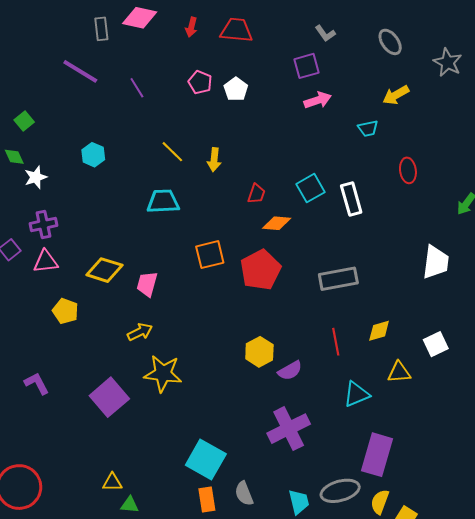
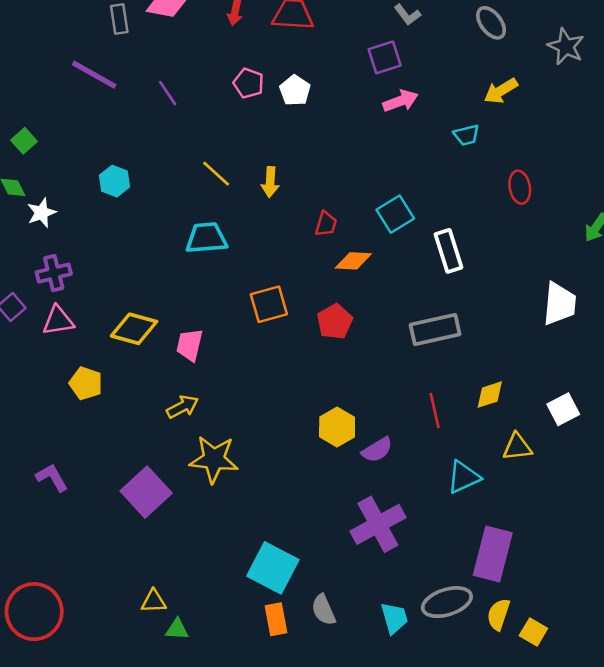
white rectangle: (351, 199) -> (448, 251), moved
red pentagon: (260, 270) -> (335, 322), size x0.7

